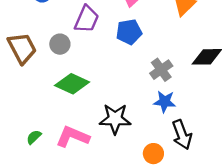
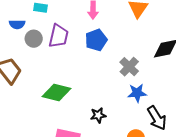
gray circle: (60, 44) -> (34, 39), moved
black star: (115, 119) -> (98, 115), size x0.6

